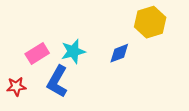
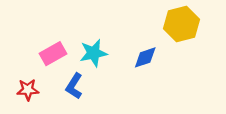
blue L-shape: (57, 81) -> (74, 86), size x0.7

